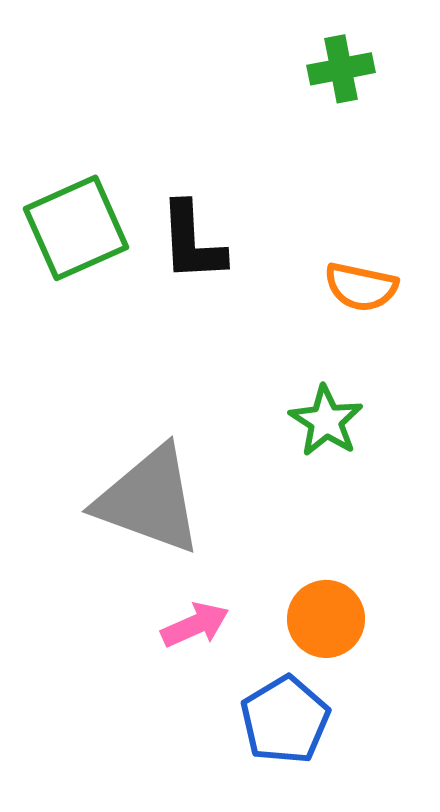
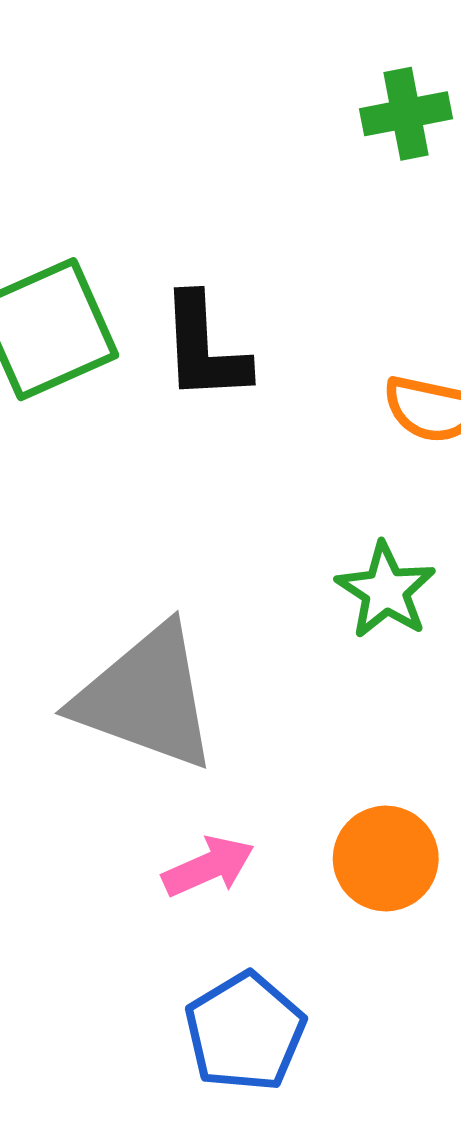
blue pentagon: (285, 720) -> (245, 1032), moved

